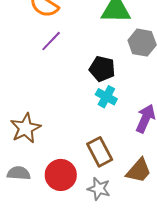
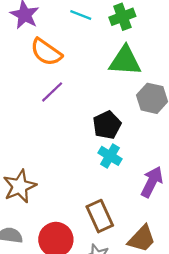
black pentagon: (102, 69) -> (107, 125), turned 30

